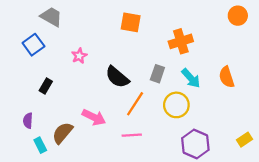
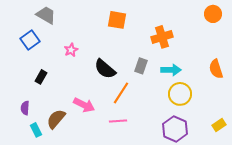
orange semicircle: (227, 77) -> (216, 69), moved
cyan arrow: (191, 78) -> (171, 70), turned -48
yellow circle: (176, 105) -> (180, 94), moved

